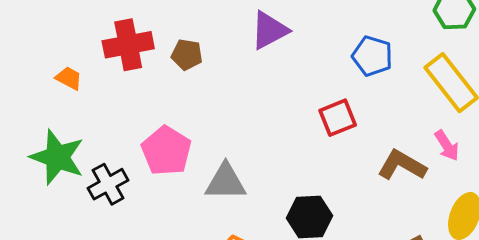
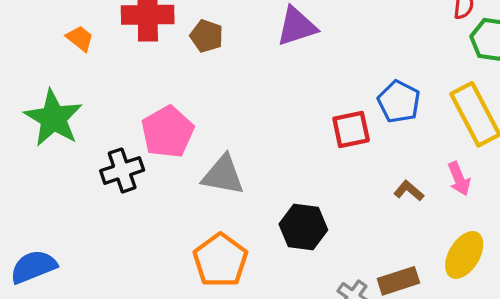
blue pentagon: (372, 56) -> (399, 102), moved
brown L-shape: (402, 165) -> (409, 191), size x0.6
black cross: (108, 184) -> (122, 170), moved

